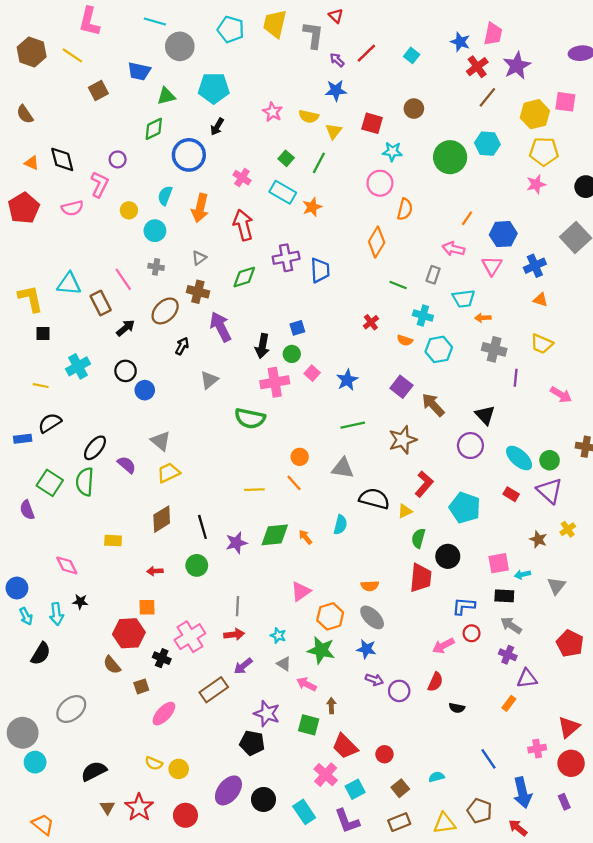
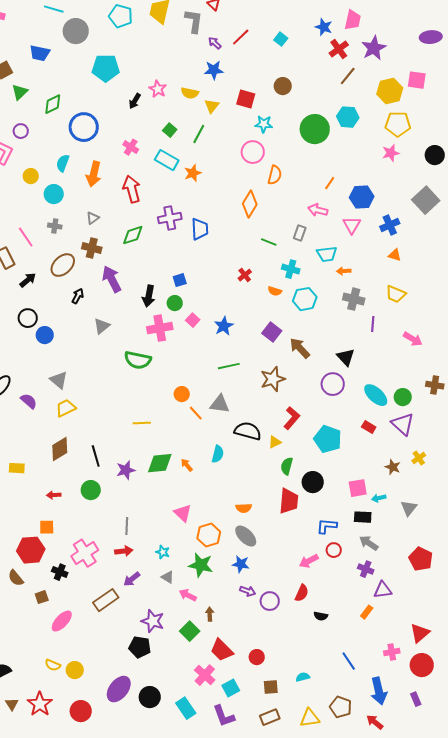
green triangle: (166, 96) -> (20, 92), moved, turned -30
black arrow: (217, 127) -> (135, 101), moved
orange line: (294, 483) -> (196, 413), moved
pink triangle: (301, 591) -> (183, 513), turned -42
green square: (309, 725) -> (190, 631), turned 30
brown square: (400, 788) -> (271, 687), turned 35

